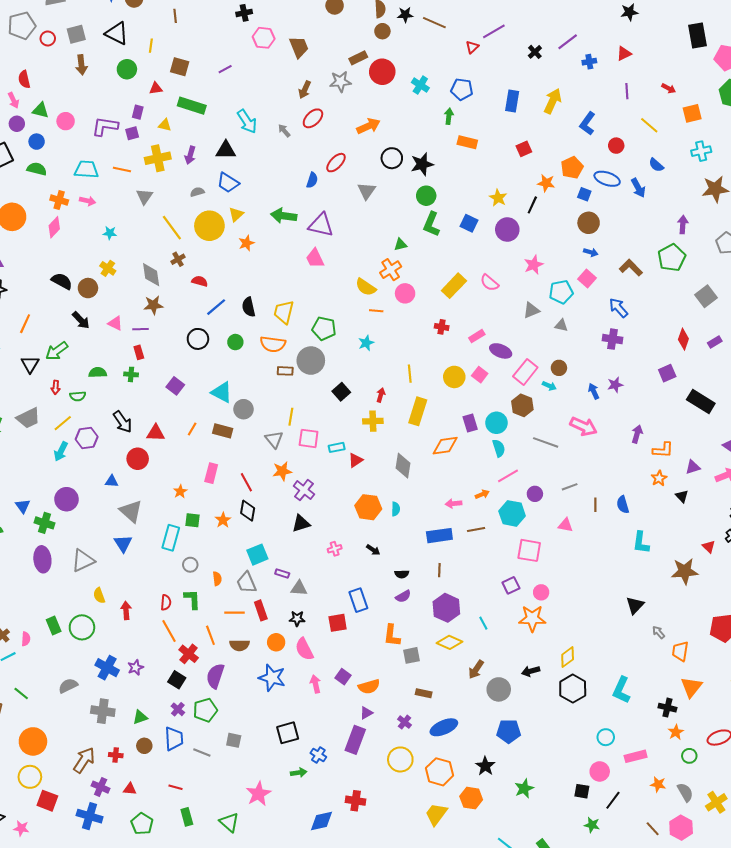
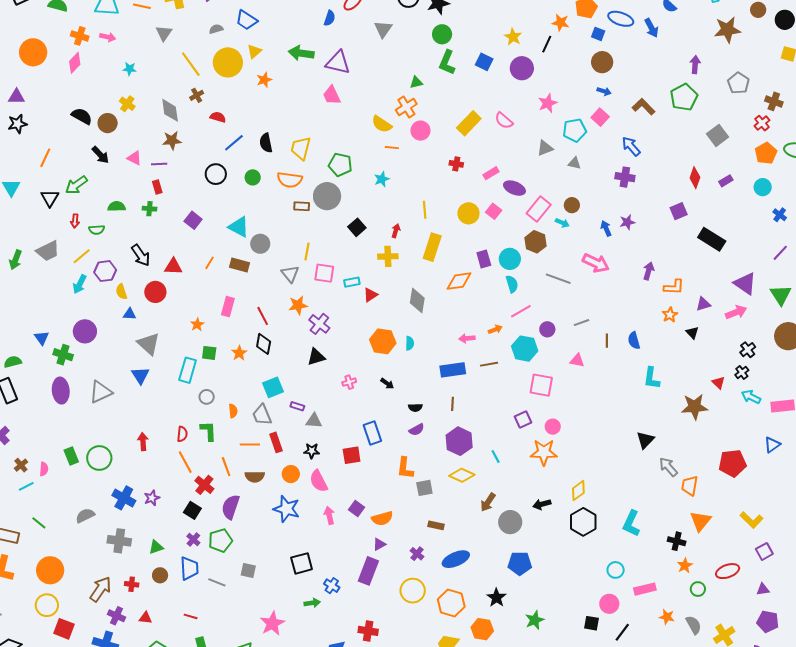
yellow semicircle: (99, 595) -> (121, 292), moved
gray arrow: (659, 632) -> (668, 467), size x1.5

